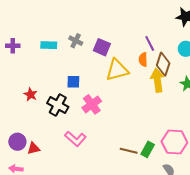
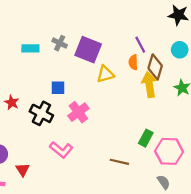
purple square: (102, 47) -> (88, 50), size x1.4
yellow triangle: (117, 70) -> (105, 74), size x0.7
red triangle: (34, 148) -> (23, 170), moved, turned -48
green rectangle: (148, 149) -> (146, 138), moved

